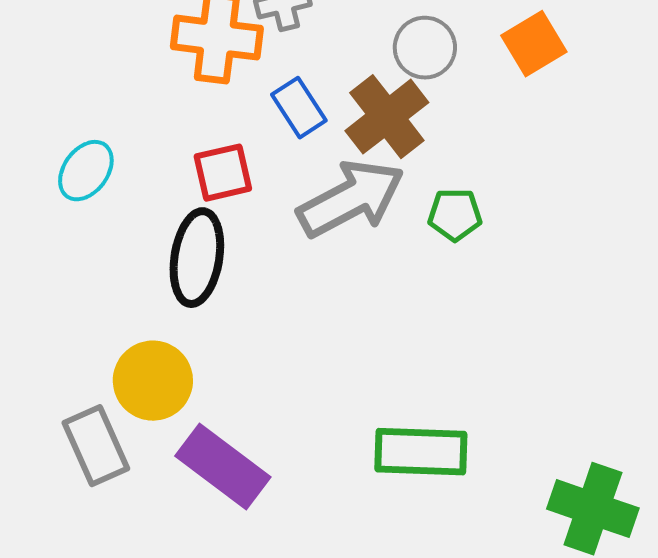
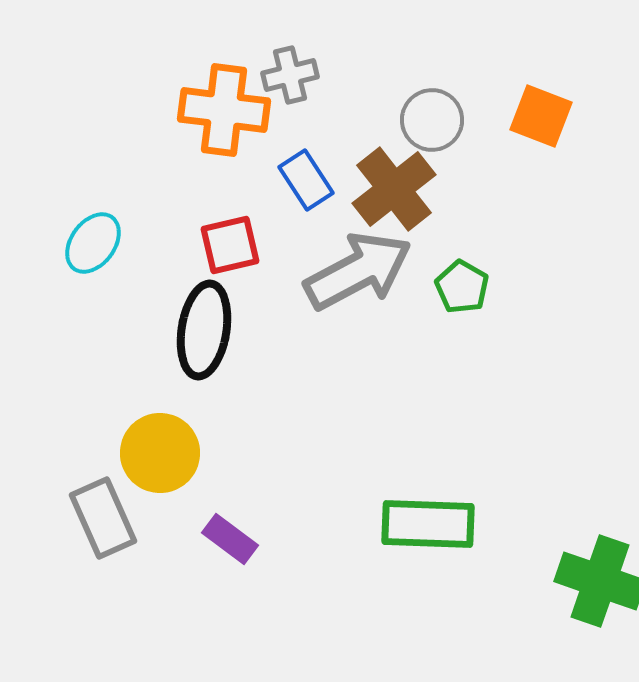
orange square: (534, 44) -> (541, 116), turned -38
green pentagon: (455, 215) -> (462, 287), turned 30
purple rectangle: (223, 467) -> (230, 539), size x0.6

